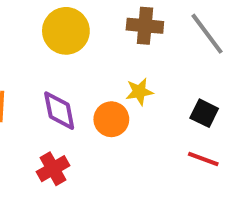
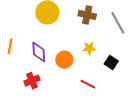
yellow star: (139, 92) -> (89, 48), moved
red line: (203, 159) -> (88, 84), moved

